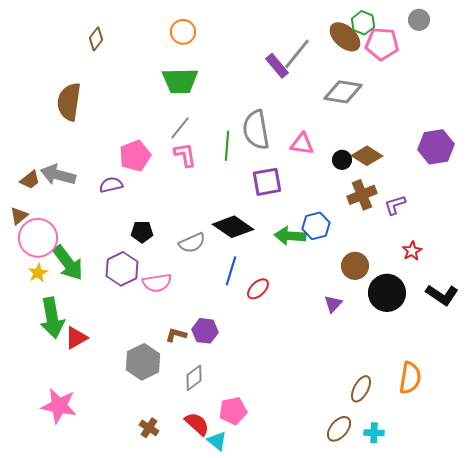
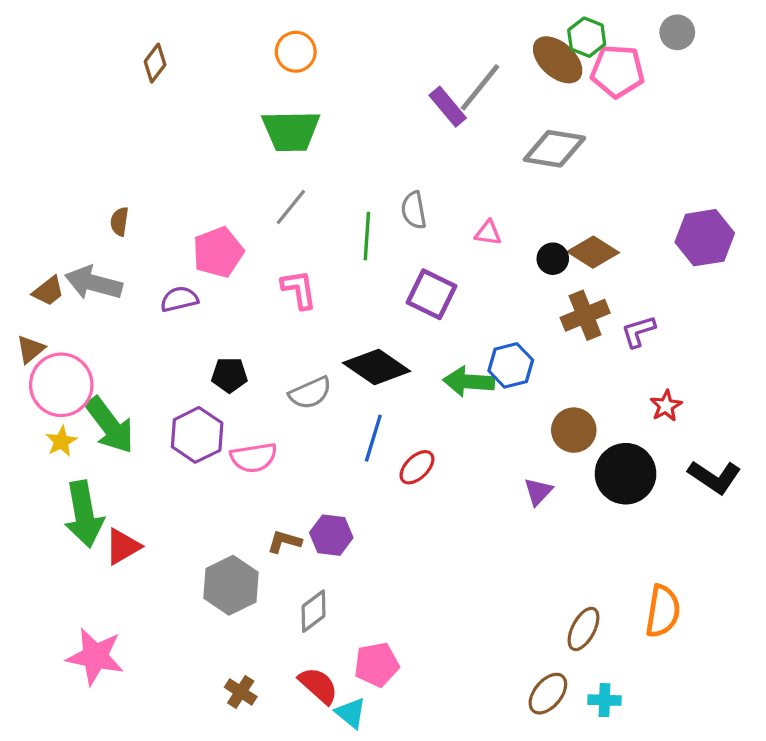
brown semicircle: (69, 102) -> (119, 221), moved, size x0.5
gray semicircle: (256, 130) -> (414, 210), size x0.6
pink triangle: (302, 144) -> (488, 233), size x0.7
pink L-shape: (185, 155) -> (299, 289), moved
purple square: (267, 182) -> (432, 294), turned 36

